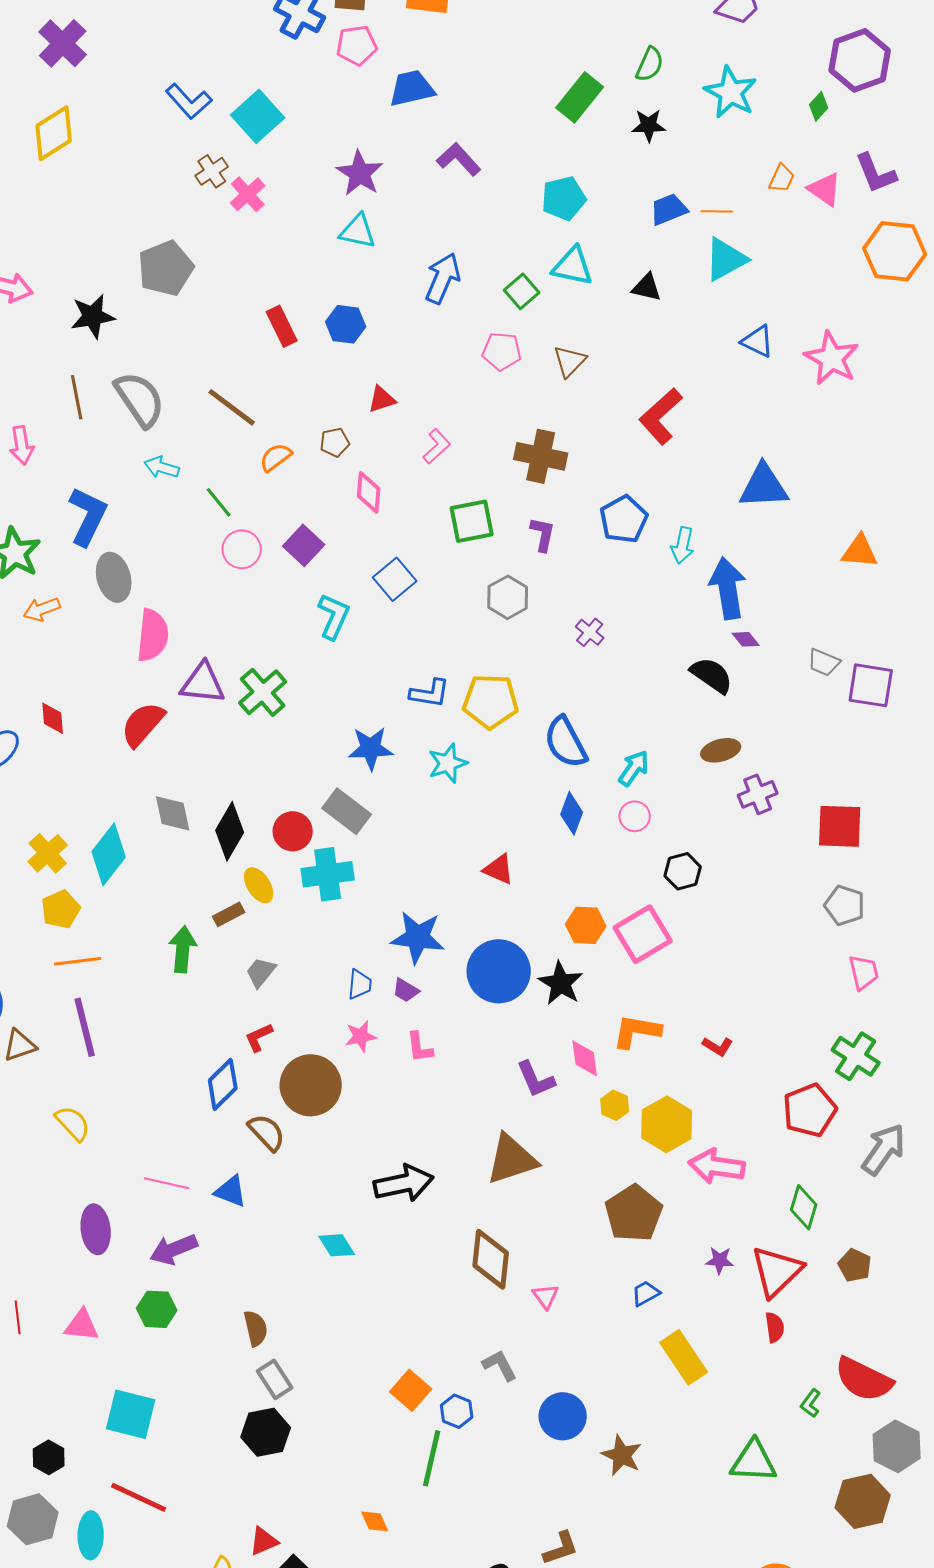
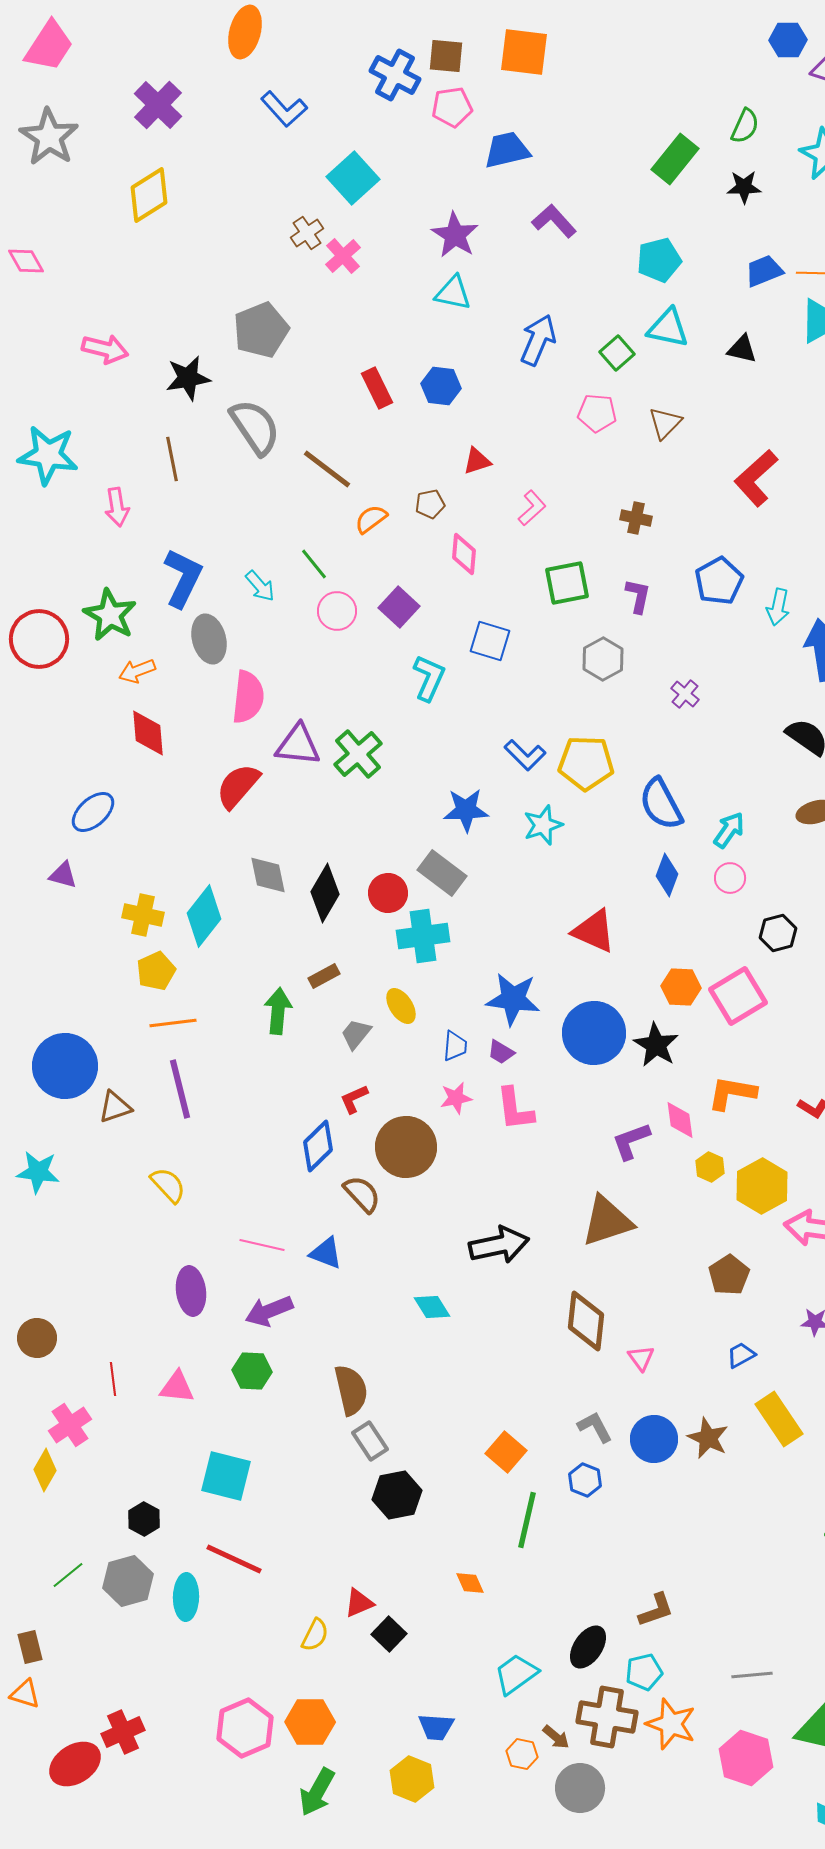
blue L-shape: (189, 101) -> (284, 109), moved
gray semicircle: (140, 399) -> (255, 427), moved
brown cross: (541, 456) -> (636, 518), size x0.6
cyan arrow: (162, 467) -> (260, 586), moved, turned -148
blue square: (395, 579) -> (490, 641), turned -33
blue L-shape: (430, 693) -> (525, 755), turned 36
red diamond: (53, 718) -> (148, 733), moved, size x1.4
yellow cross: (48, 853) -> (143, 915), turned -36
red triangle: (499, 869) -> (594, 931), size x1.4
yellow ellipse: (259, 885) -> (401, 1006), moved
pink L-shape: (420, 1047) -> (515, 1109), size x1.4
purple L-shape: (536, 1079) -> (631, 1141), turned 93
brown pentagon: (634, 1213) -> (729, 1275), size x0.7
brown semicircle: (256, 1328) -> (351, 1390), size x1.4
blue hexagon: (457, 1411) -> (585, 1480), moved
blue circle: (563, 1416) -> (654, 1439), moved
black hexagon: (266, 1432) -> (397, 1495), moved
brown star: (622, 1455) -> (708, 1438), moved

